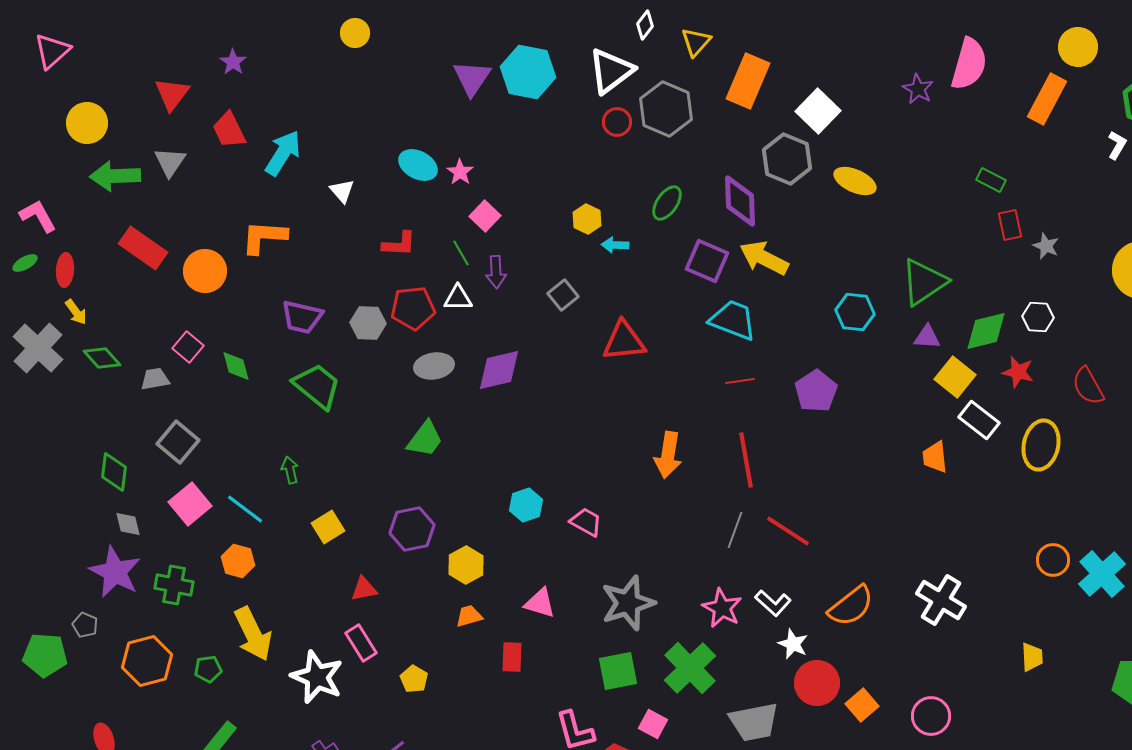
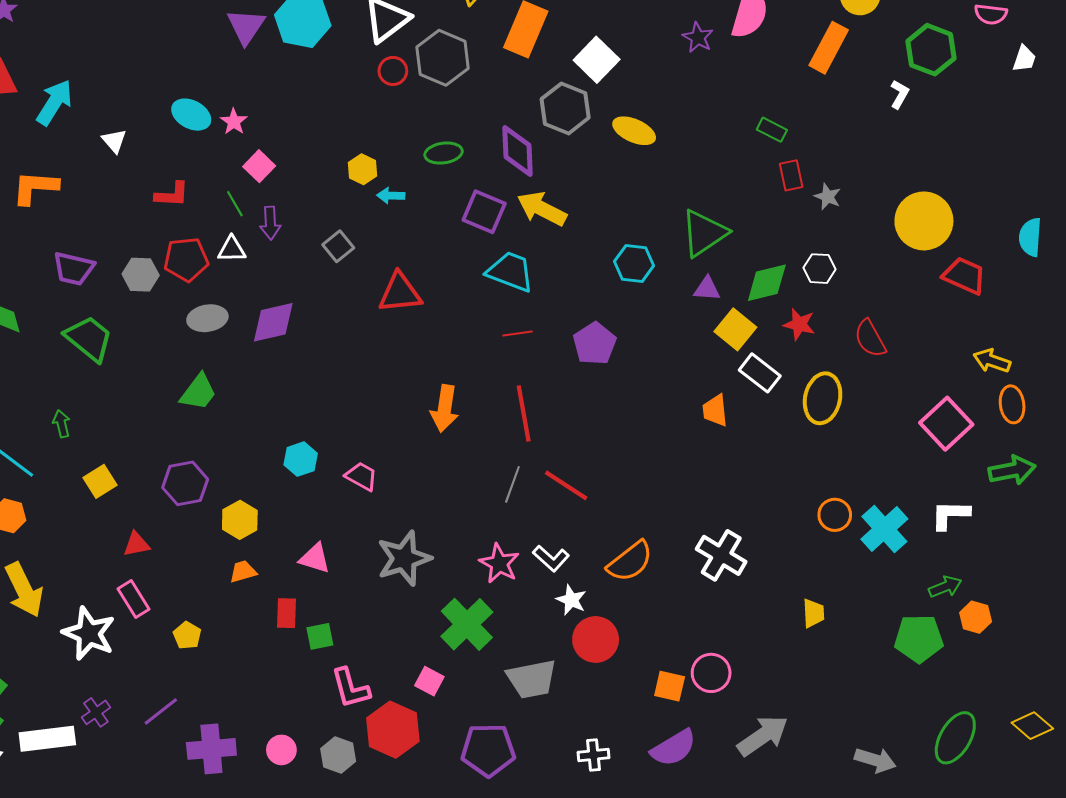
green ellipse: (667, 203) -> (444, 153), turned 48
green square: (618, 671) -> (320, 636), moved, size x0.7
orange square: (862, 705) -> (670, 686), moved, turned -36

